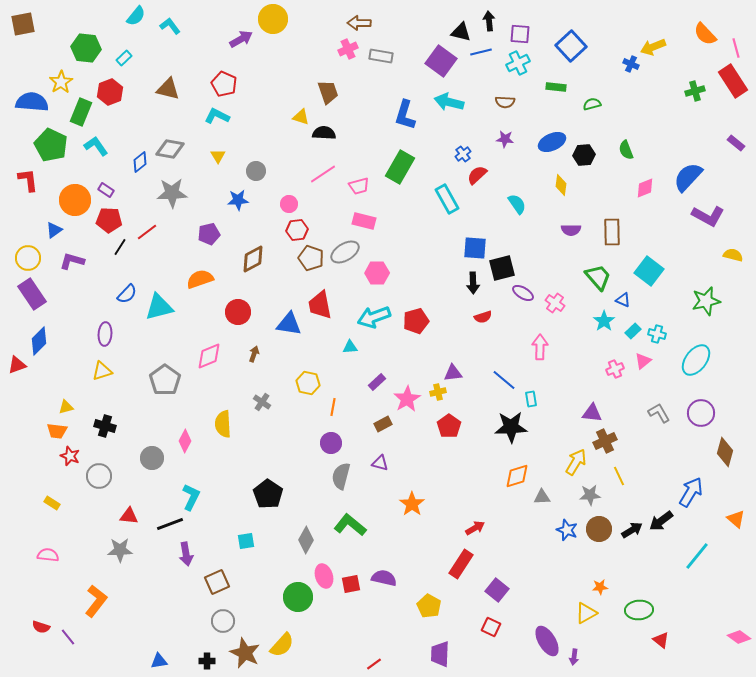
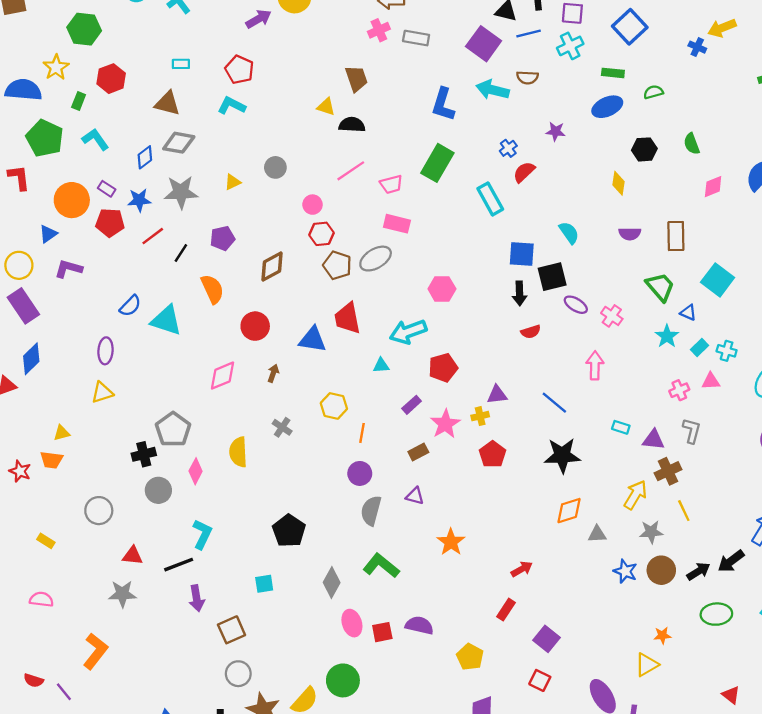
cyan rectangle: (124, 58) -> (181, 64), moved, turned 42
brown triangle: (168, 89) -> (167, 103), moved
brown semicircle: (505, 102) -> (527, 77), moved
green rectangle: (81, 112) -> (79, 101), size x0.6
blue ellipse: (552, 142) -> (607, 107), moved
yellow triangle: (218, 156) -> (233, 182), moved, turned 35
blue star: (238, 200) -> (139, 200), moved
cyan semicircle: (517, 204) -> (569, 233), moved
black line: (120, 247) -> (181, 253), moved
pink hexagon: (377, 273) -> (442, 289), moved
orange semicircle: (200, 279) -> (212, 289), turned 84
cyan triangle: (159, 307) -> (166, 320), turned 32
red pentagon: (416, 321) -> (443, 368), moved
pink triangle: (643, 361) -> (711, 381), turned 36
gray pentagon: (165, 380) -> (173, 430), moved
cyan rectangle: (531, 399) -> (621, 427), moved, turned -63
gray L-shape: (659, 413) -> (692, 431), moved, turned 45
black cross: (105, 426) -> (144, 454), moved, turned -30
red star: (70, 456) -> (20, 471), moved
red rectangle: (461, 564) -> (506, 610), size x0.7
green circle: (298, 597) -> (343, 680), moved
green ellipse: (639, 610) -> (716, 614), moved

